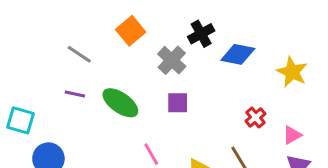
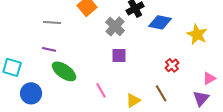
gray line: (79, 54) -> (52, 22), turned -30
green ellipse: (120, 103) -> (64, 71), moved
pink triangle: (292, 135) -> (209, 78), moved

